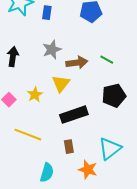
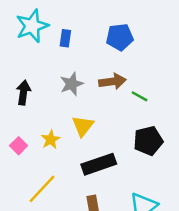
brown arrow: (77, 63) -> (112, 81), moved
yellow line: (28, 135) -> (42, 189), turned -68

